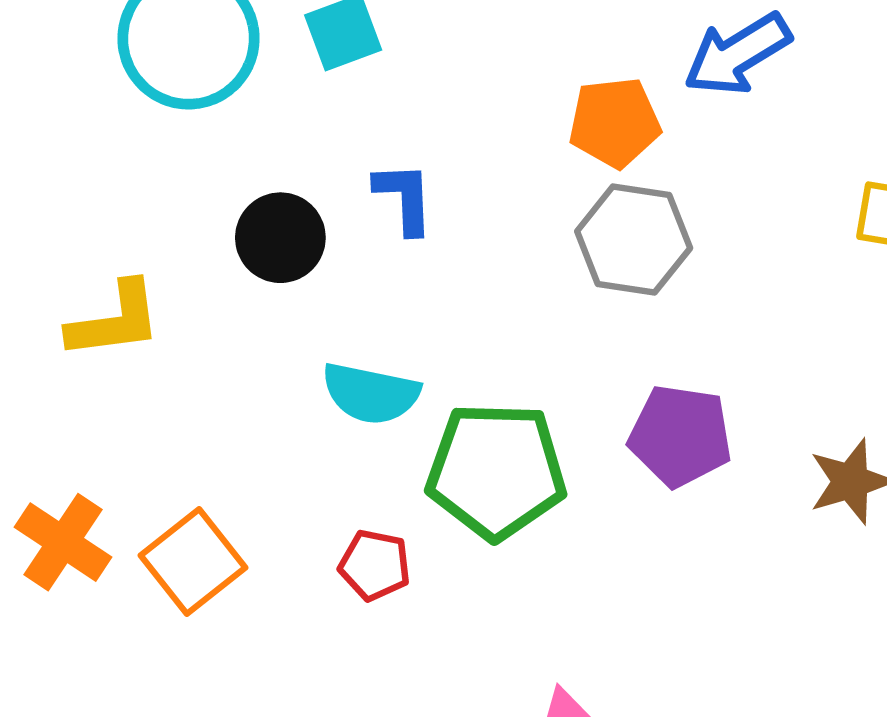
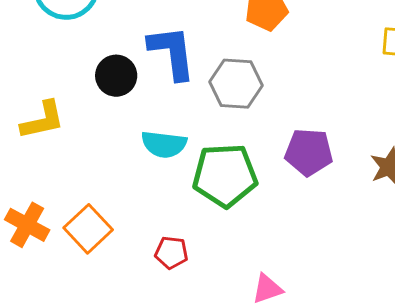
blue L-shape: (404, 198) -> (172, 52), size x1.6
gray hexagon: (634, 240) -> (236, 84), moved
red pentagon: (375, 565) -> (171, 253), moved

